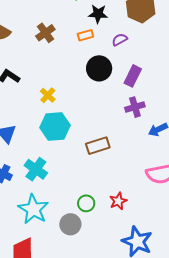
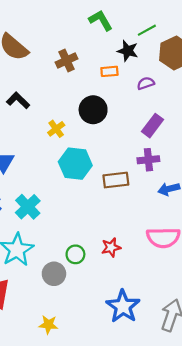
black circle: (99, 68) -> (93, 110), moved
cyan hexagon: (55, 126) -> (75, 164), moved
brown rectangle: (98, 146) -> (116, 180), moved
red star: (118, 201) -> (111, 247), moved

